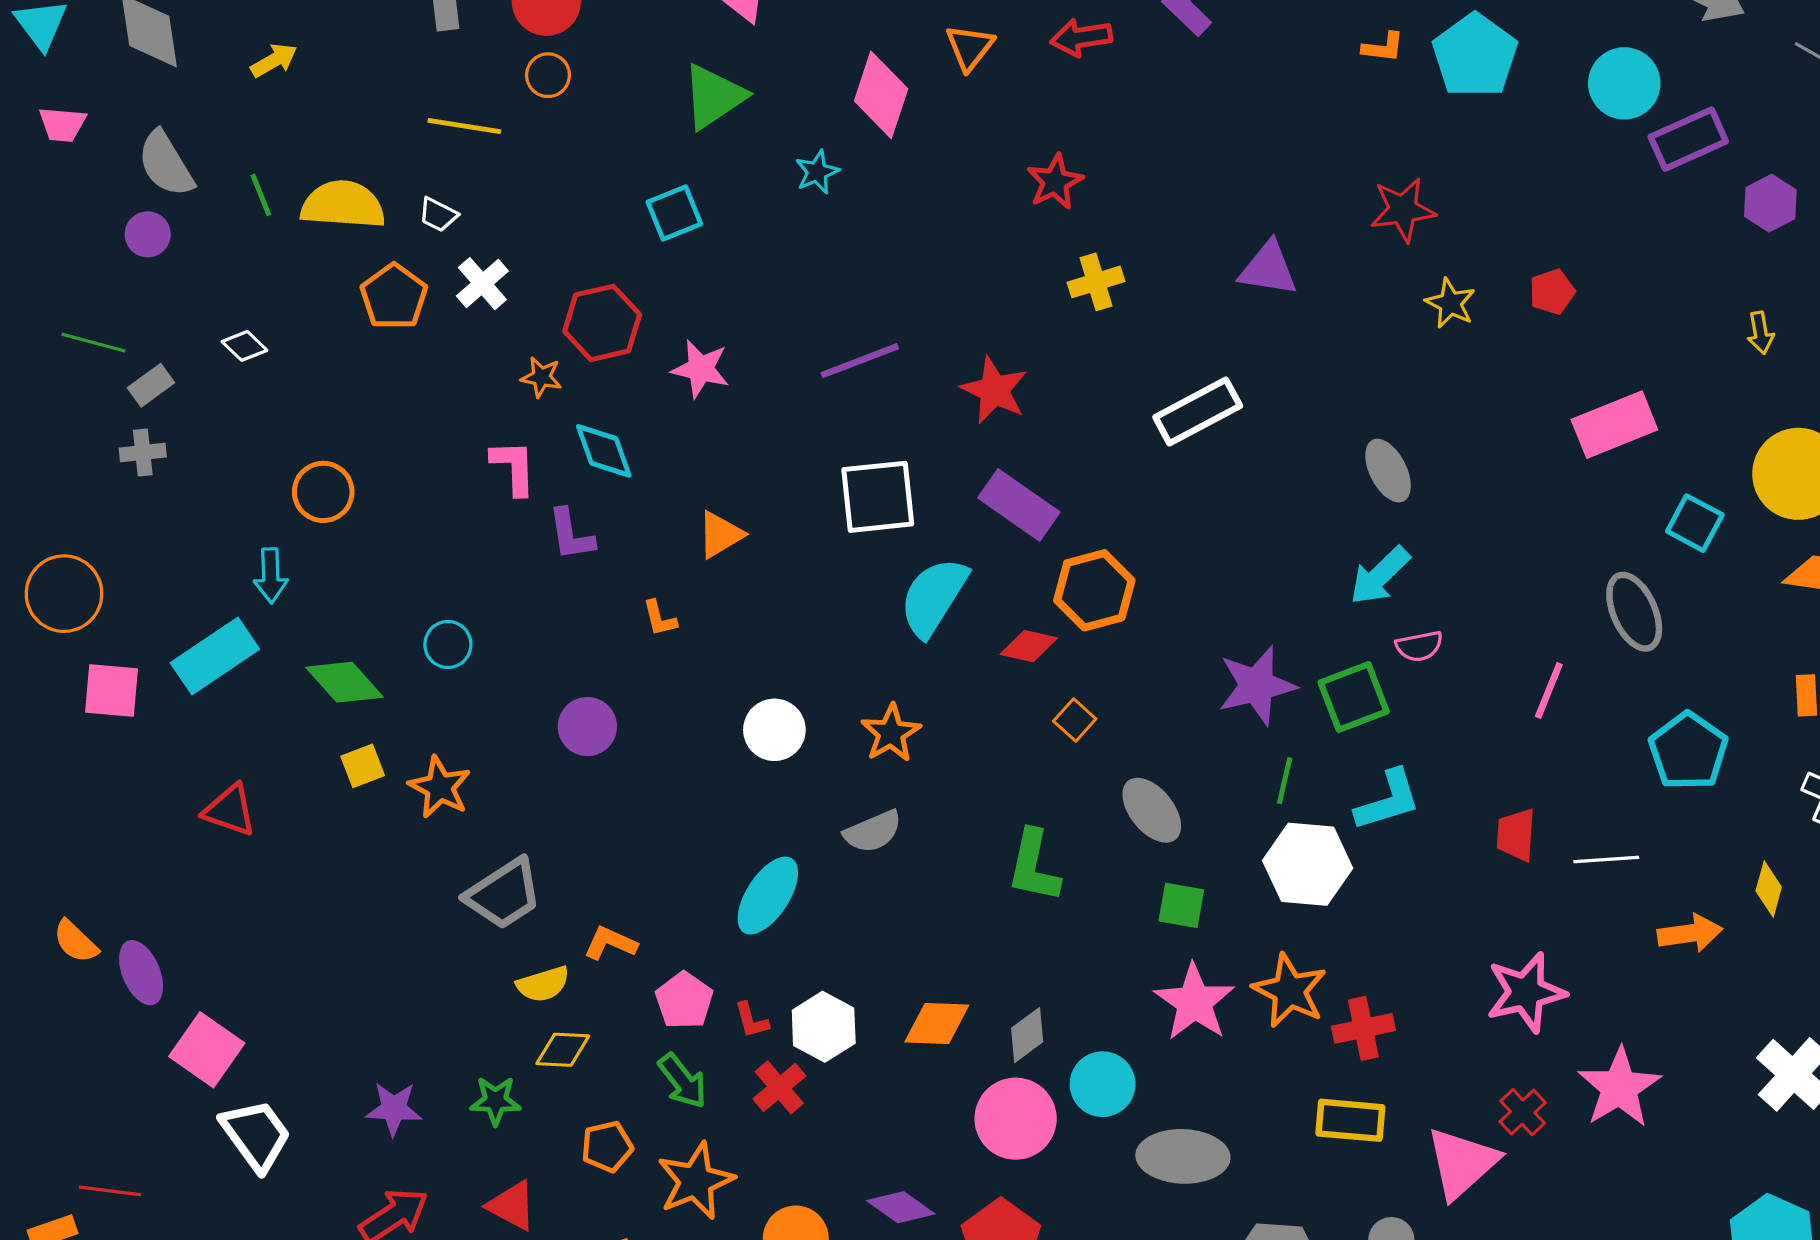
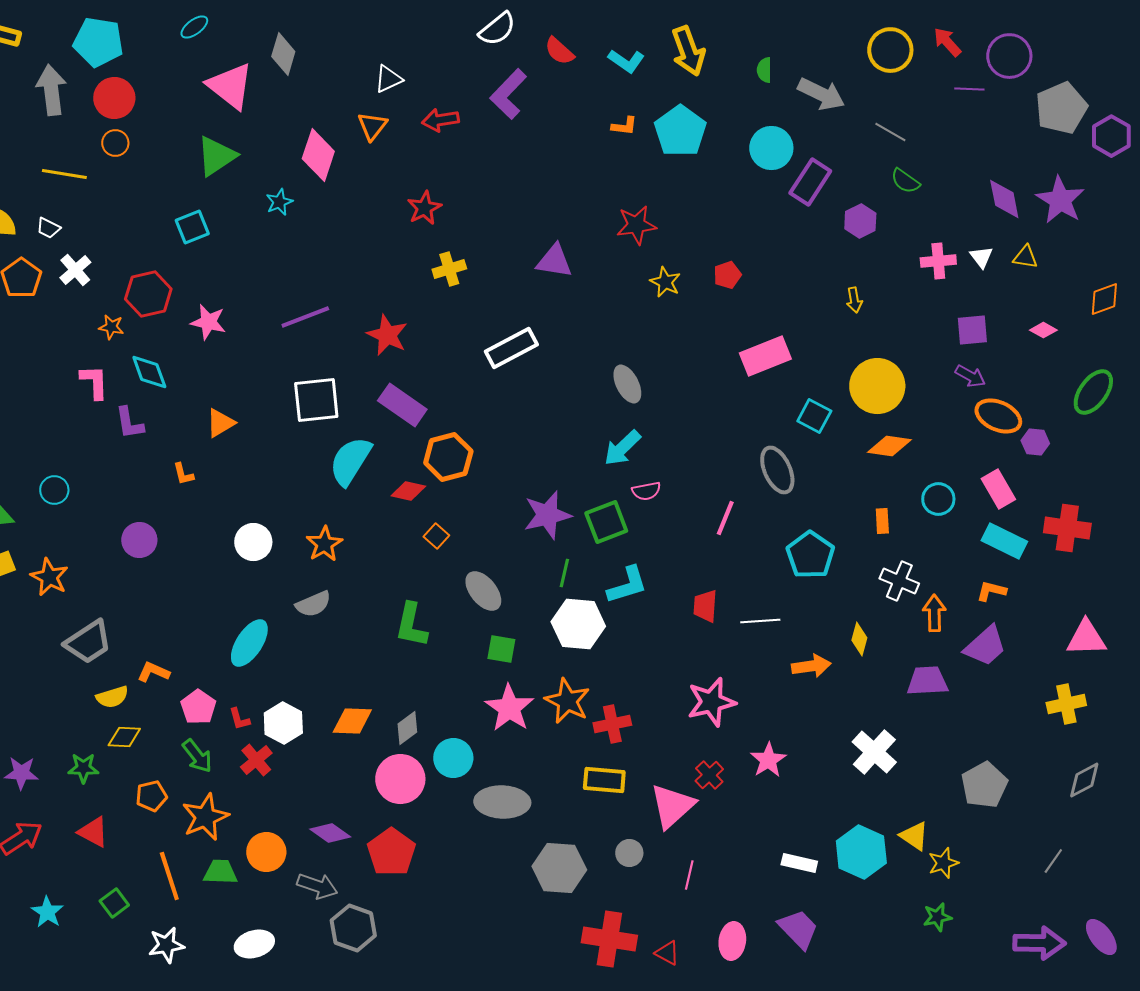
purple rectangle: (1688, 139) -> (810, 182), turned -33
pink star: (1619, 1087) -> (768, 760), size x0.7

